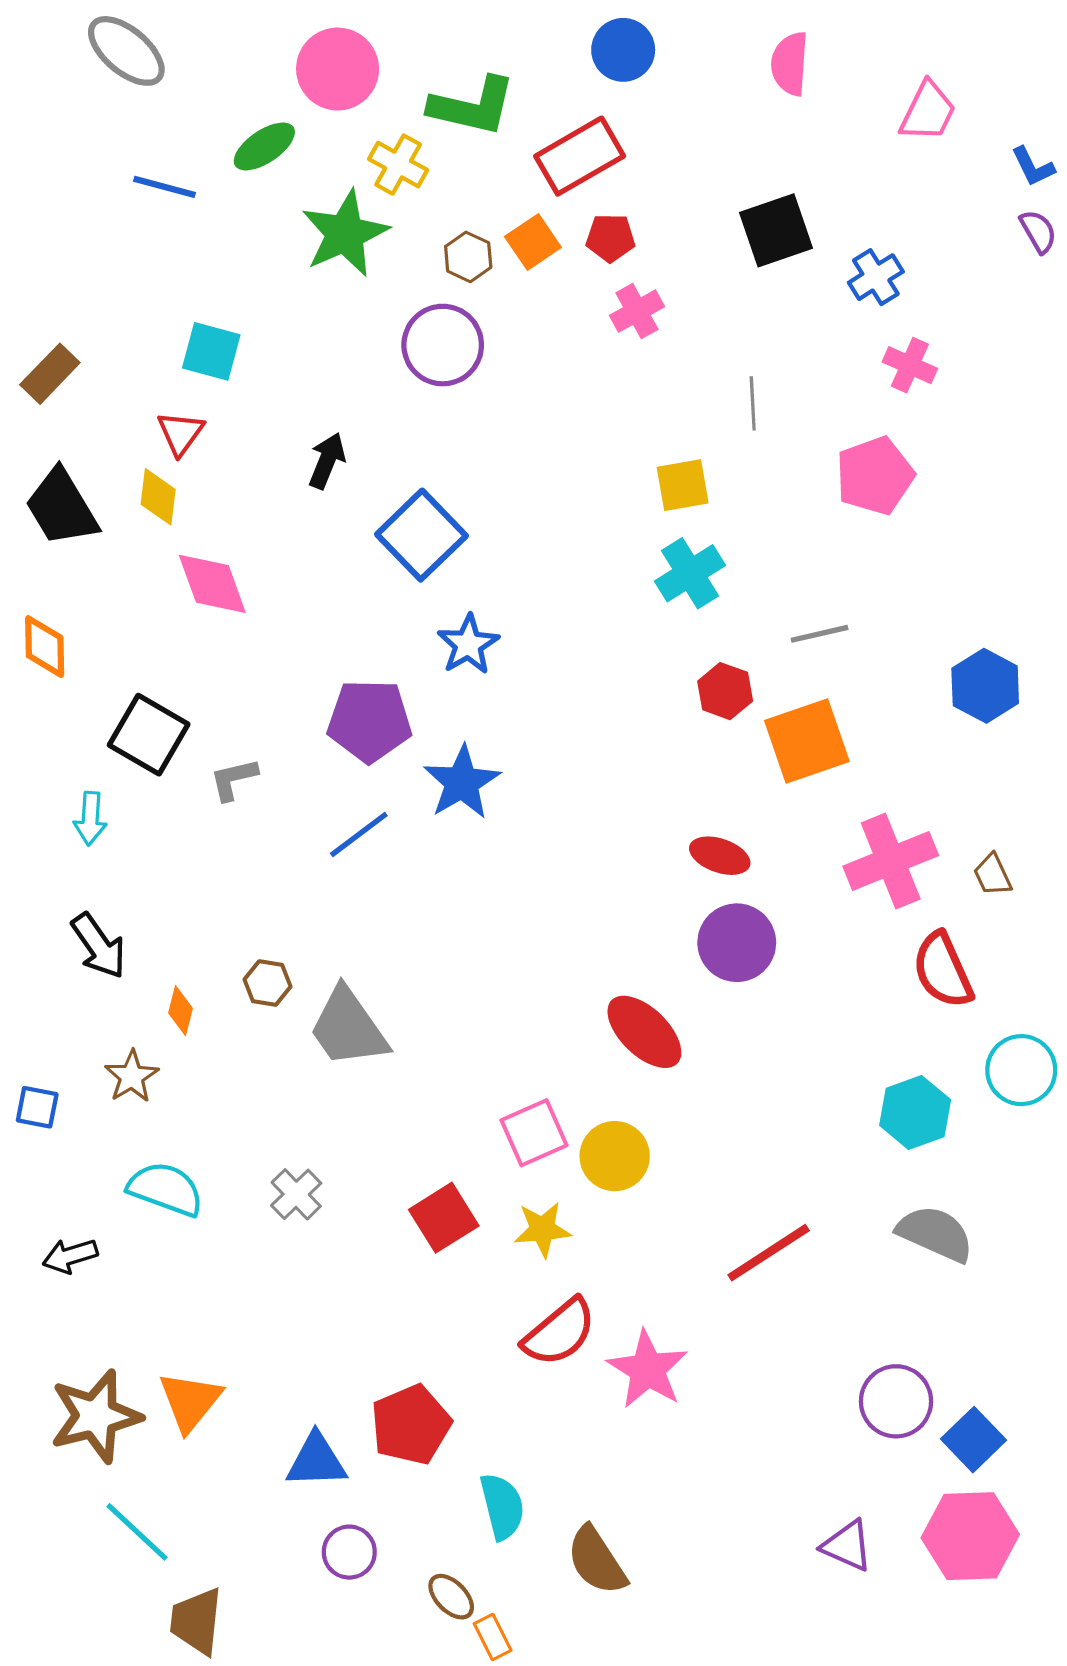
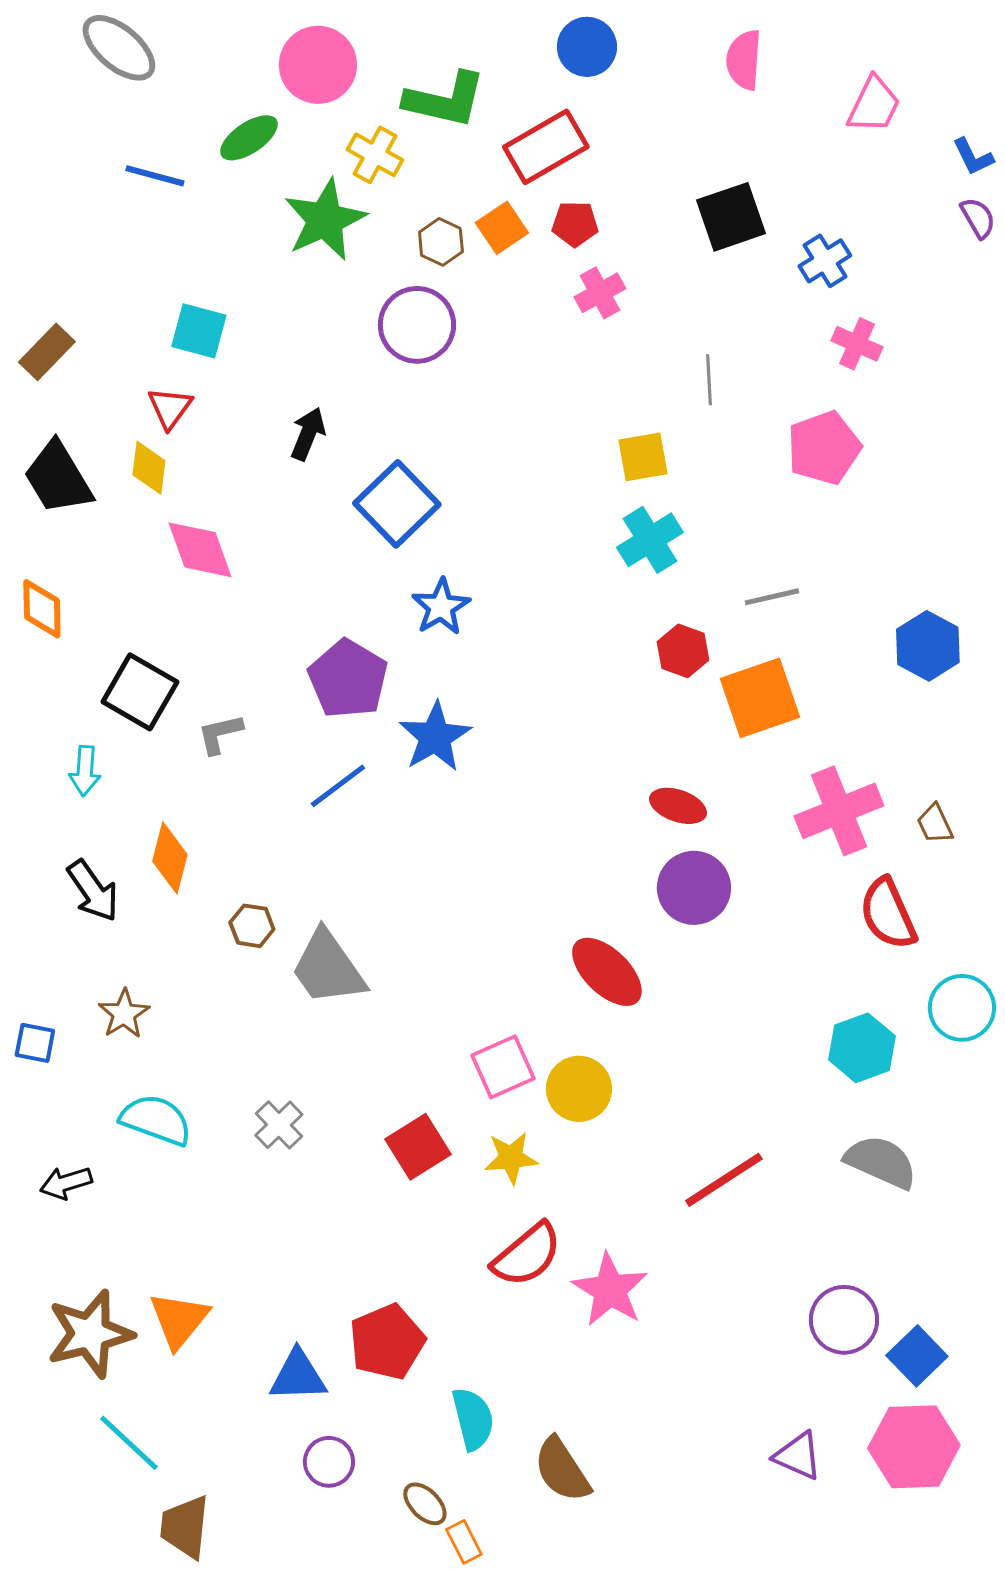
purple pentagon: (369, 721) -> (348, 679), turned 30
orange diamond: (180, 1011) -> (170, 858), moved, size x1.5

